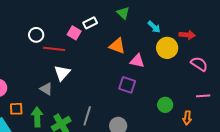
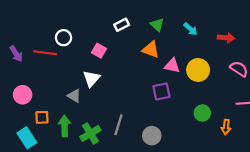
green triangle: (123, 13) -> (157, 25), moved
pink square: (74, 33) -> (99, 51), moved
yellow circle: (167, 48) -> (198, 70), moved
red line: (54, 49) -> (45, 53), moved
purple square: (127, 85) -> (161, 91), turned -30

